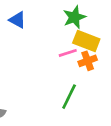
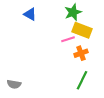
orange cross: (88, 61) -> (81, 53), moved
green line: (69, 97) -> (82, 80), moved

